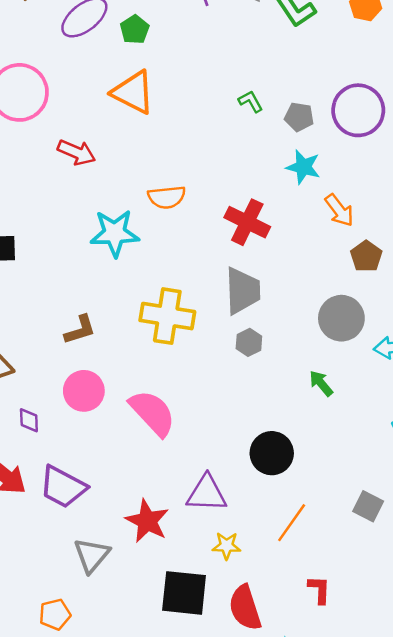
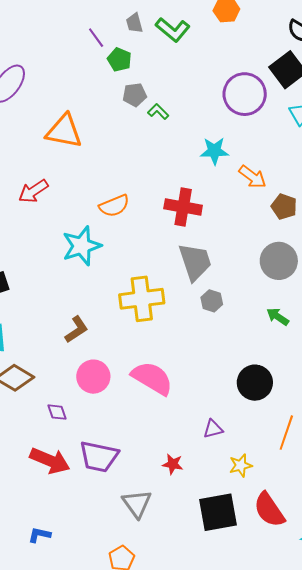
green pentagon: (135, 29) -> (119, 60), moved
gray pentagon: (299, 117) -> (135, 95), moved
red arrow: (77, 152) -> (33, 191), turned 140
purple triangle: (207, 493) -> (213, 429), size x0.6
red star: (147, 521) -> (173, 464), size x0.6

